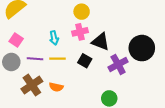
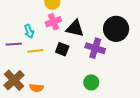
purple line: (35, 59) -> (14, 44), moved
purple cross: (118, 64) -> (95, 48), turned -36
orange semicircle: (56, 87) -> (36, 88), moved

